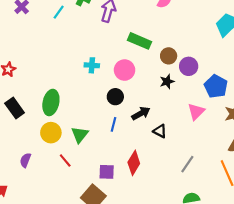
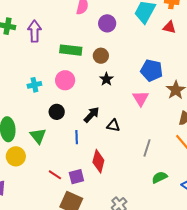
purple circle: (189, 66) -> (107, 23), moved
black circle: (115, 97) -> (57, 112), moved
blue line: (113, 124) -> (77, 137), moved
green triangle: (80, 135) -> (38, 136), moved
red line: (65, 161) -> (55, 175), moved

